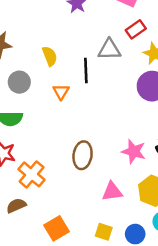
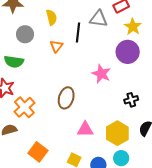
pink star: (134, 151) -> (101, 74), moved
orange square: (56, 228) -> (38, 152), turned -30

